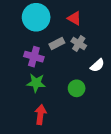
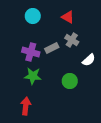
cyan circle: (36, 17) -> (33, 16), size x0.6
gray rectangle: (57, 43) -> (52, 48), moved
red arrow: (40, 115) -> (26, 106), moved

